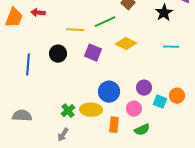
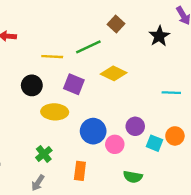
cyan line: (171, 47) -> (171, 93), moved
pink circle: (134, 109) -> (115, 144), moved
yellow ellipse: (91, 110) -> (55, 112), moved
orange rectangle: (114, 125) -> (80, 171), moved
green semicircle: (142, 130) -> (133, 177), turned 35

